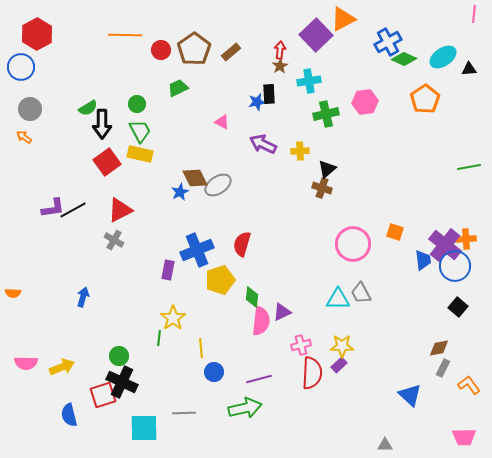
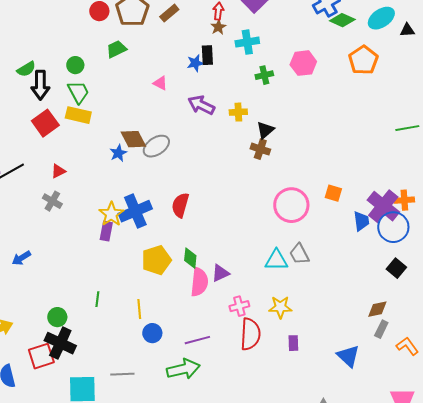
green cross: (326, 114) -> (264, 75), size x0.7
red triangle: (120, 210) -> (58, 171), size x0.6
yellow pentagon: (220, 280) -> (156, 260), moved
blue arrow: (83, 297) -> (21, 258), turned -138
yellow star: (173, 318) -> (111, 214), moved
purple rectangle: (339, 365) -> (293, 343), moved, turned -49

